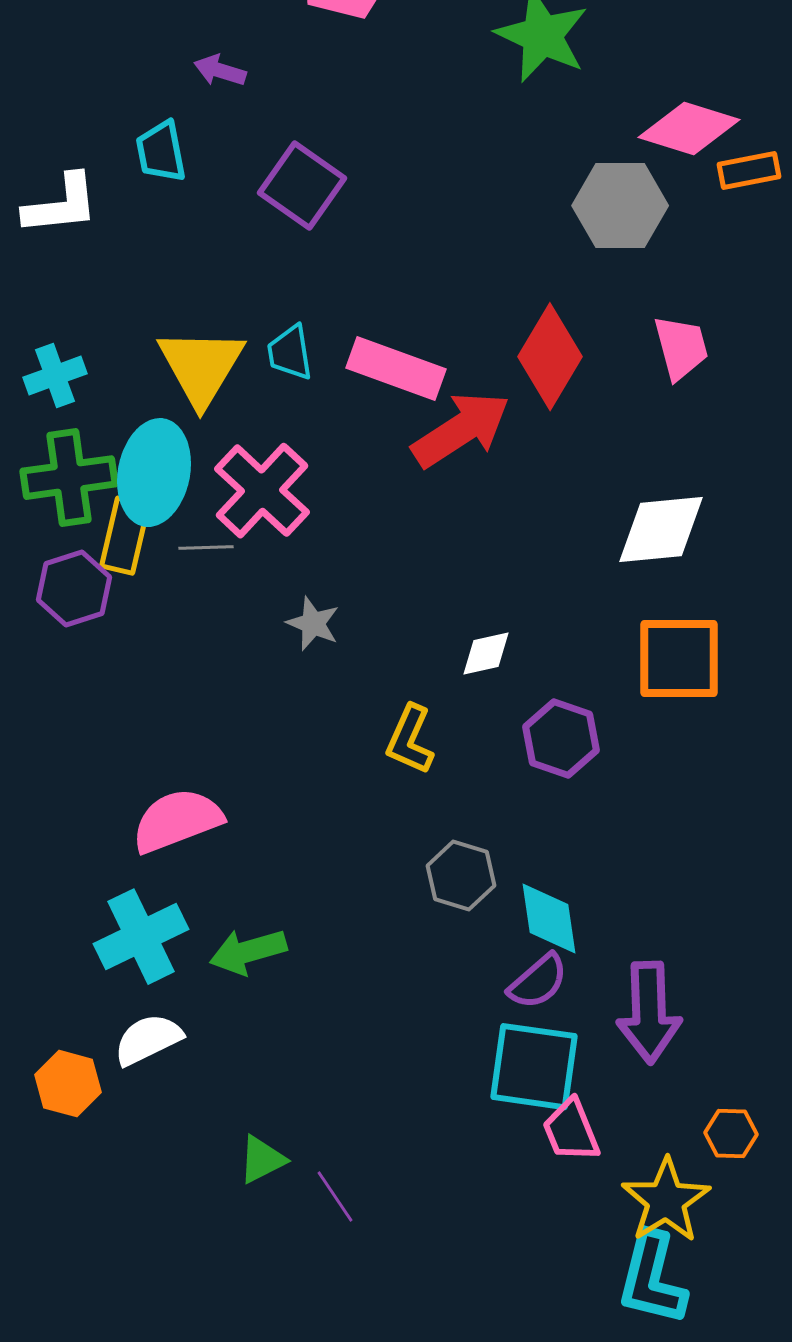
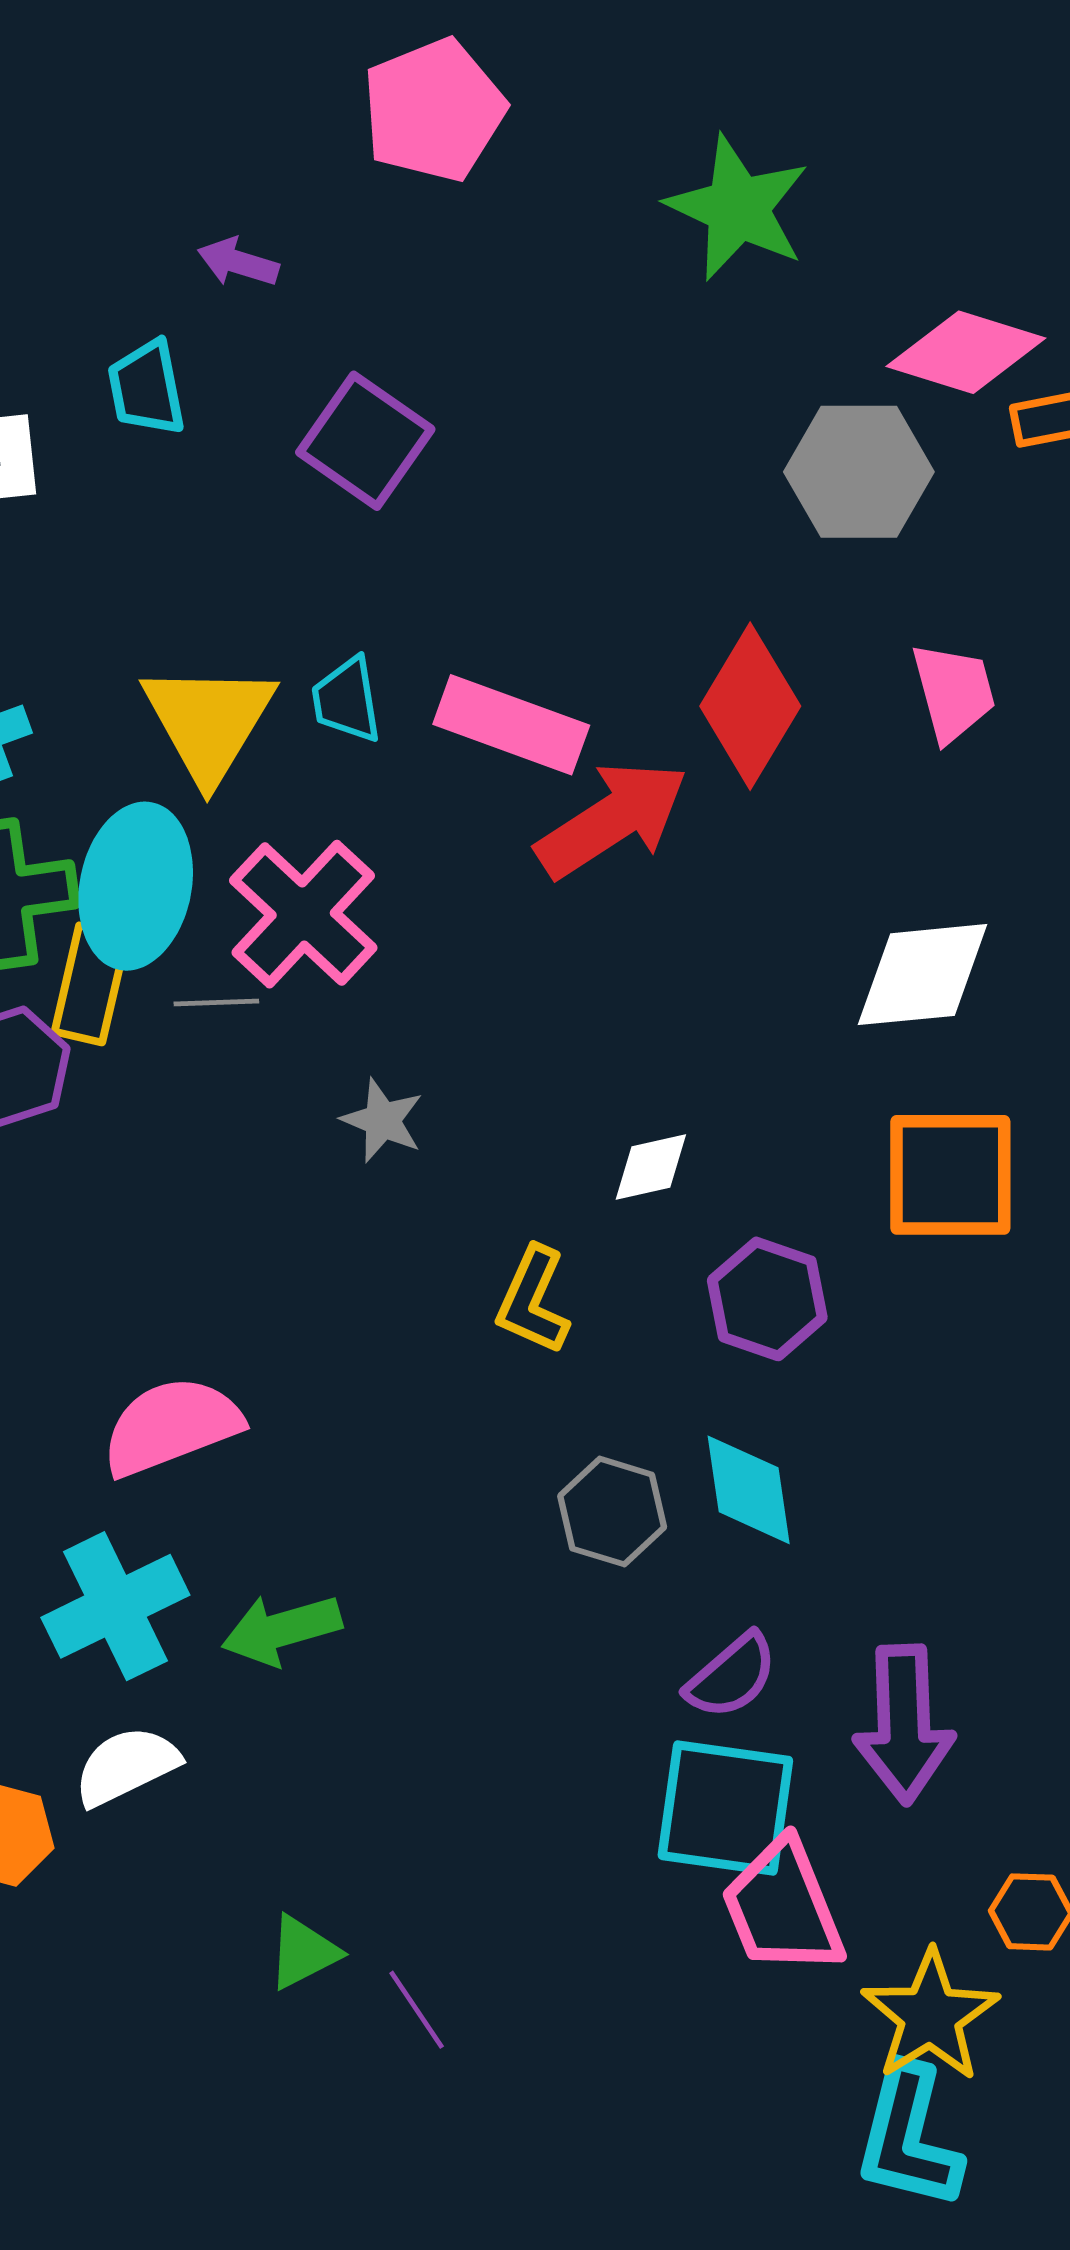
cyan diamond: (549, 919) -> (749, 1490), moved
pink trapezoid: (571, 1131) -> (783, 1907), size x1.4

